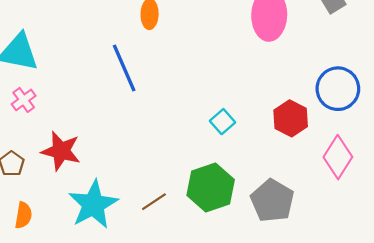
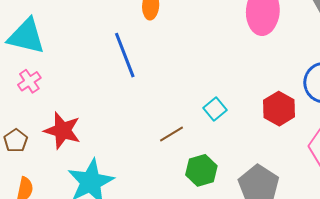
green hexagon: (211, 187) -> (201, 170), size x0.7
brown line: (154, 202) -> (172, 134), moved

